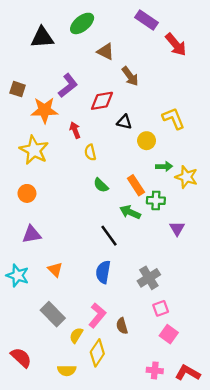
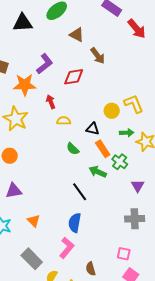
yellow L-shape: (173, 118) -> (134, 104), moved
black triangle: (124, 122) -> (93, 129), moved
yellow semicircle: (90, 152) -> (64, 121), turned 104
green cross: (156, 200) -> (120, 162), turned 35
gray cross: (149, 278) -> (135, 219), moved, turned 30
pink square: (161, 308) -> (124, 254), turned 32
pink L-shape: (97, 315) -> (67, 248), moved

